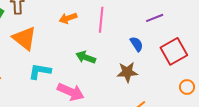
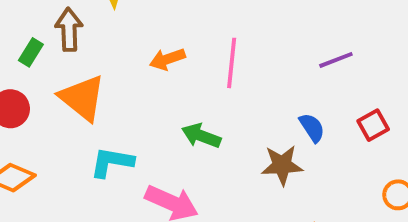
blue semicircle: (137, 44) -> (312, 128), moved
red square: (174, 51) -> (373, 125), size x0.6

